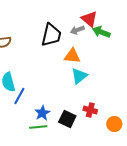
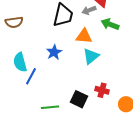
green arrow: (101, 32) -> (110, 24), moved
blue star: (42, 113) -> (54, 52), moved

